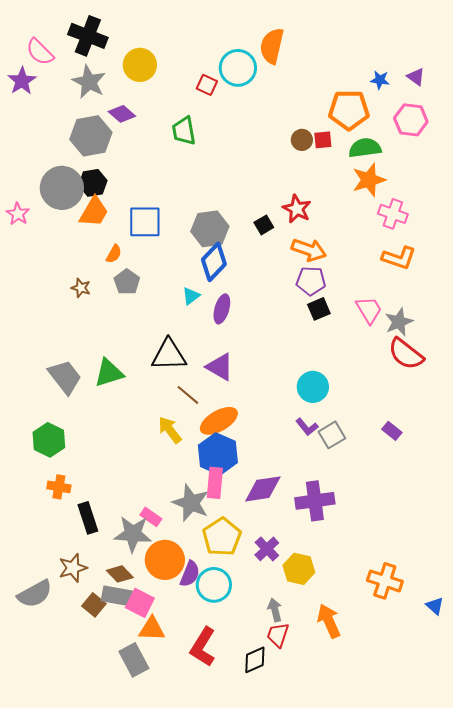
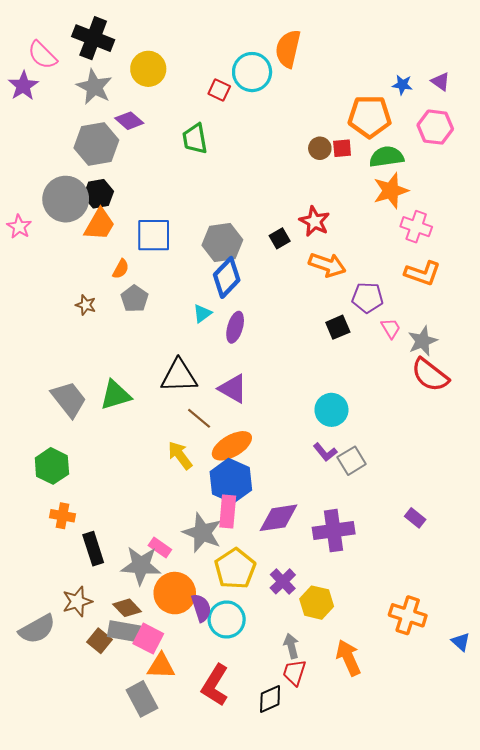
purple pentagon: (311, 281) -> (367, 298), moved
pink trapezoid: (369, 310) -> (391, 328), size x0.7
purple rectangle: (392, 431) -> (415, 518), moved
purple semicircle: (190, 574) -> (201, 608), turned -40

